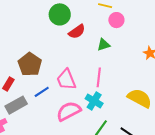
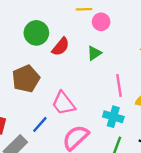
brown pentagon: (30, 64) -> (26, 79), moved, turned 30
pink line: (99, 77) -> (119, 86), moved
cyan cross: (94, 101) -> (113, 117), moved

